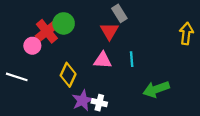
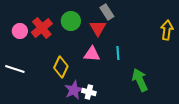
green circle: (64, 23) -> (71, 21), moved
pink circle: (32, 46) -> (20, 31), moved
green arrow: (156, 89) -> (140, 80), turned 85

